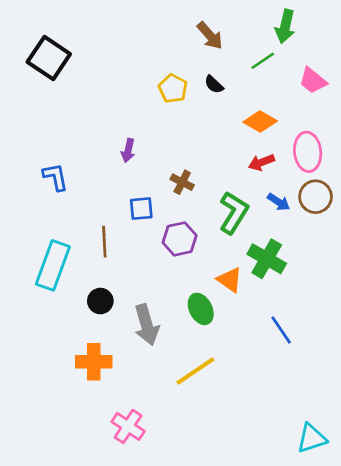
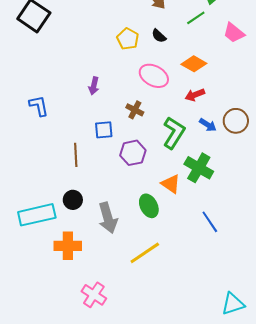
pink ellipse: (308, 152) -> (154, 76), moved, turned -56
cyan rectangle: (53, 265) -> (37, 215), moved, turned 57

